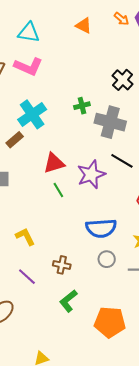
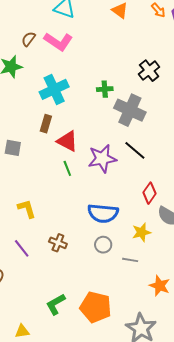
brown rectangle: (15, 140) -> (46, 124), moved, turned -42
red triangle: (54, 163) -> (67, 141), turned 35
green L-shape: (68, 301) -> (56, 304), moved

